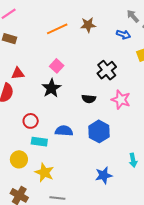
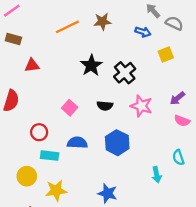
pink square: (57, 66) -> (70, 108), moved
red triangle: (18, 73) -> (32, 65), moved
black star: (51, 88) -> (91, 65), moved
yellow star: (44, 172) -> (56, 191), turned -30
blue star: (104, 175) -> (107, 193), moved, turned 30

